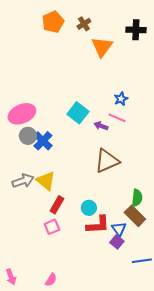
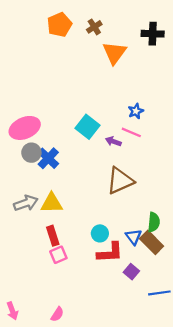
yellow triangle: (46, 181) -> (52, 203), turned -40
red rectangle: (57, 205) -> (53, 236), moved, turned -48
blue triangle: (119, 229) -> (134, 237), moved

